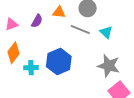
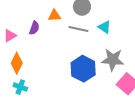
blue hexagon: (59, 61) -> (83, 69), moved
cyan cross: (31, 68) -> (20, 87), moved, turned 32

